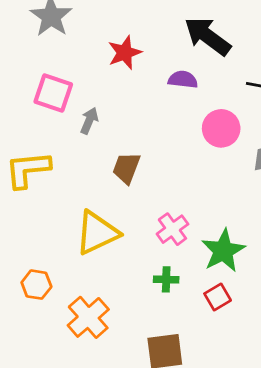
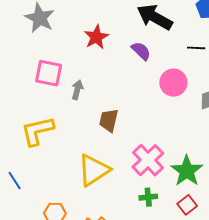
purple semicircle: (183, 80) -> (141, 51), turned 45
pink cross: (172, 229) -> (148, 160), size x1.4

